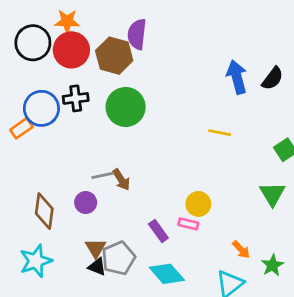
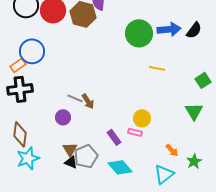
blue arrow: (237, 77) -> (169, 29), turned 100
black cross: (76, 98) -> (20, 89), moved, size x1.4
green circle: (126, 107) -> (139, 33), moved
gray line: (103, 175) -> (75, 98), turned 35
brown diamond: (44, 211) -> (20, 134), moved

